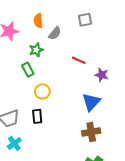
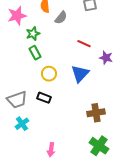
green star: (36, 50) -> (33, 34), moved
blue triangle: (91, 102) -> (80, 74), moved
black rectangle: (37, 116) -> (44, 98), turned -64

